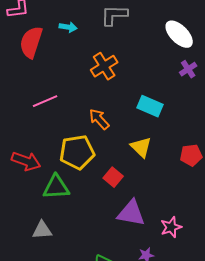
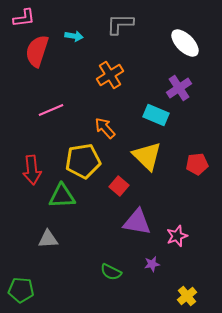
purple cross: (188, 69) -> (179, 88), moved, size x1.4
yellow triangle: (141, 147) -> (147, 156), size x1.4
red arrow: (26, 161) -> (32, 170), turned 64

